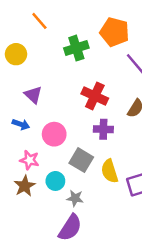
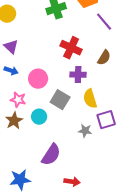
purple triangle: (33, 95) -> (11, 47), moved
yellow semicircle: (110, 171) -> (90, 99), moved
gray star: (75, 198) -> (85, 131), moved

